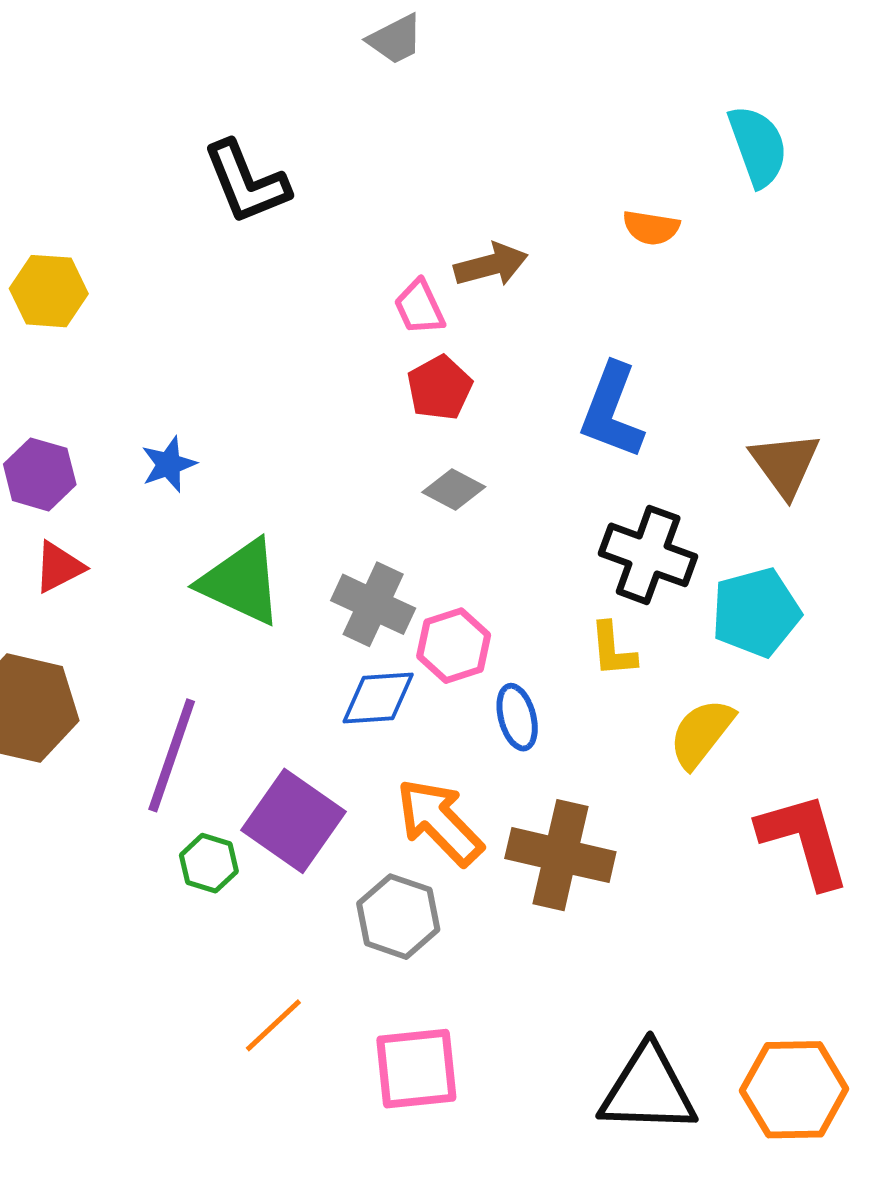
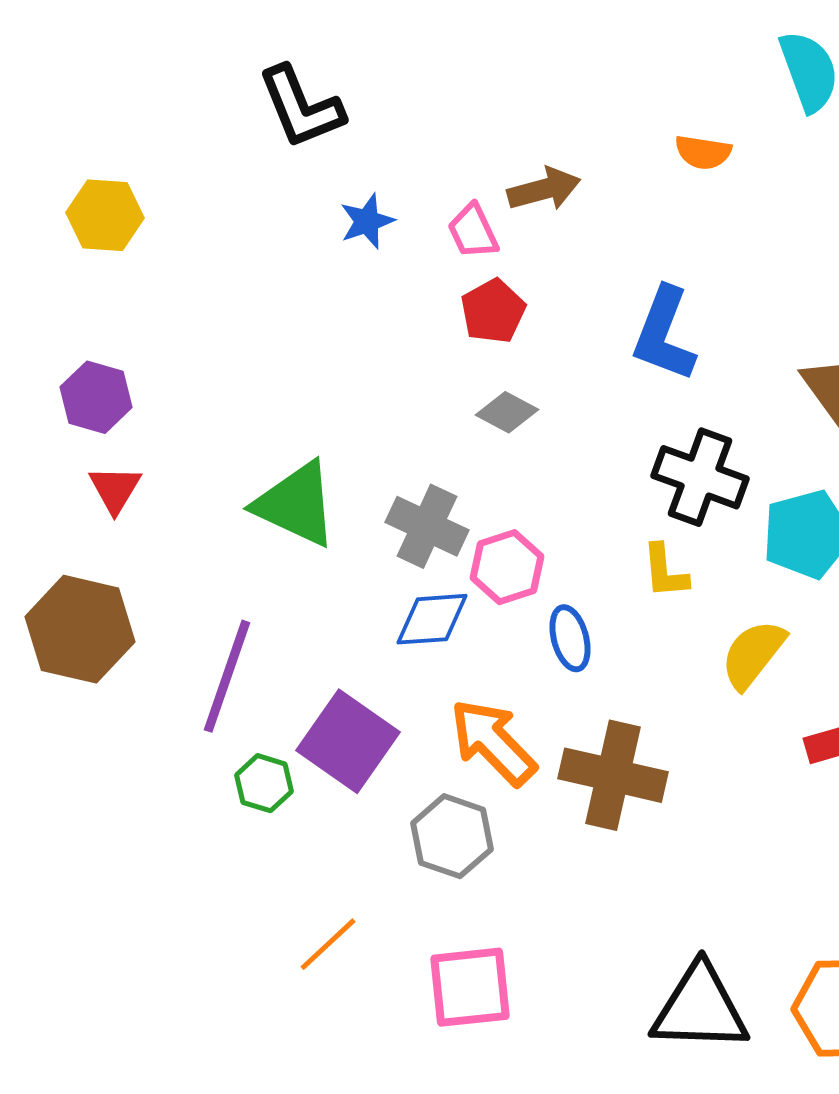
blue star: (169, 464) -> (367, 221), moved
red triangle: (59, 567) -> (115, 489), turned -32

